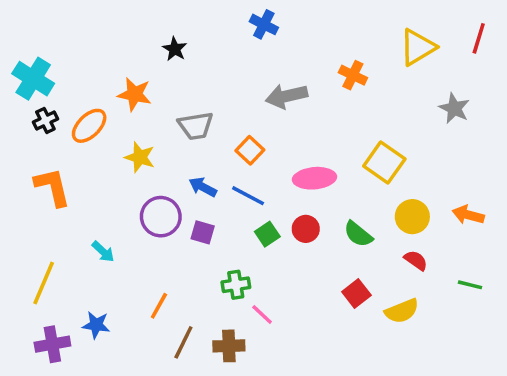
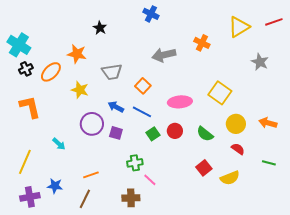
red line: (479, 38) -> (274, 22), turned 54
orange line: (159, 306) -> (91, 175), turned 42
brown line: (183, 342) -> (85, 199), moved

